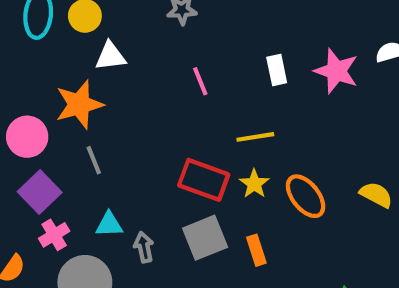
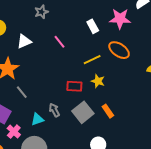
white triangle: (110, 56) -> (24, 41), moved
red rectangle: (204, 180) -> (74, 86), size x0.7
orange ellipse: (306, 196) -> (119, 50), moved
gray arrow: (144, 247) -> (54, 110), moved

